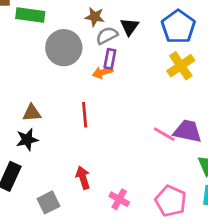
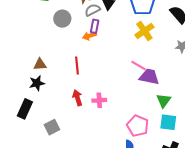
gray circle: (64, 48) -> (62, 19), size x0.7
pink line: (164, 134) -> (138, 66), moved
red arrow: (83, 178) -> (77, 98), moved
pink cross: (119, 199) -> (99, 100), moved, turned -32

